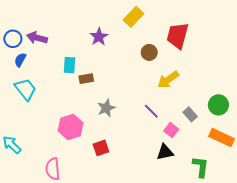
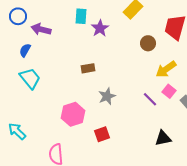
blue circle: (13, 39) -> (18, 16), moved
cyan rectangle: (70, 65) -> (81, 16), moved
pink square: (171, 130) -> (169, 91), moved

